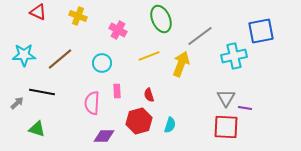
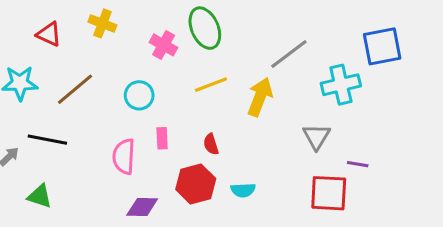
red triangle: (38, 12) -> (49, 34), moved
green ellipse: (161, 19) -> (205, 28), moved
gray triangle: (226, 98) -> (316, 137), moved
cyan semicircle: (170, 125) -> (243, 190), turned 70

